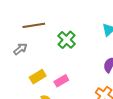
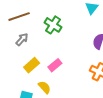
gray arrow: (20, 49) -> (22, 39), moved

